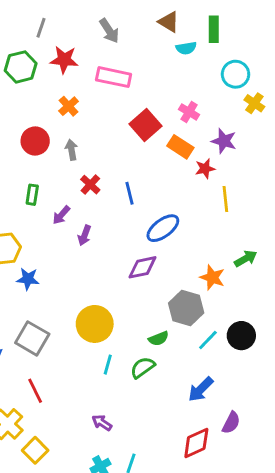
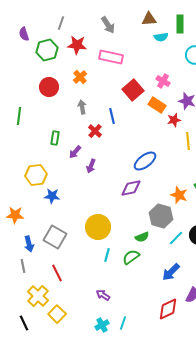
brown triangle: (169, 22) -> (149, 19), turned -35
red circle: (35, 141) -> (49, 87), moved
blue line: (130, 193) -> (112, 116), moved

